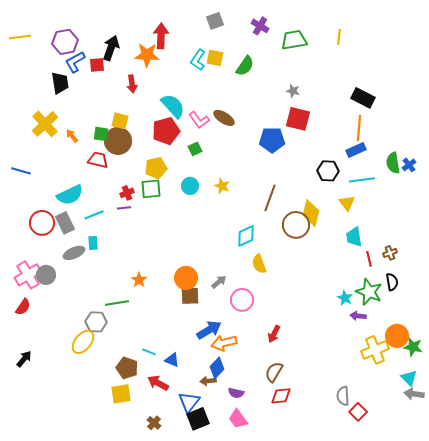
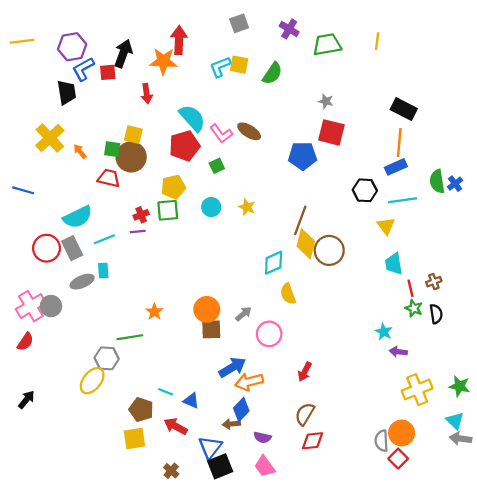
cyan L-shape: (198, 60) -> (220, 67), turned 35
yellow diamond: (311, 213) -> (306, 244), moved
green star: (369, 292) -> (414, 308), moved, size x0.6
orange circle: (397, 336) -> (402, 433), moved

